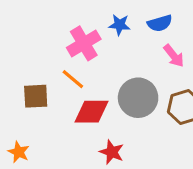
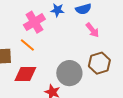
gray circle: (138, 98) -> (69, 73), moved
red diamond: (92, 112) -> (25, 74), moved

